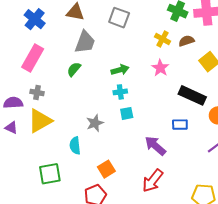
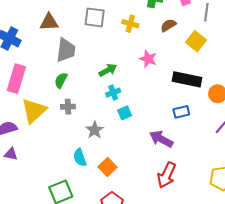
yellow cross: (162, 39) -> (130, 24), moved
gray cross: (37, 93) -> (68, 107), moved
yellow triangle: (40, 121) -> (34, 111), moved
orange square: (106, 169) -> (108, 167), moved

